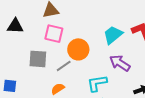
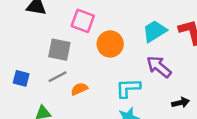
gray line: (64, 66) -> (58, 77), moved

